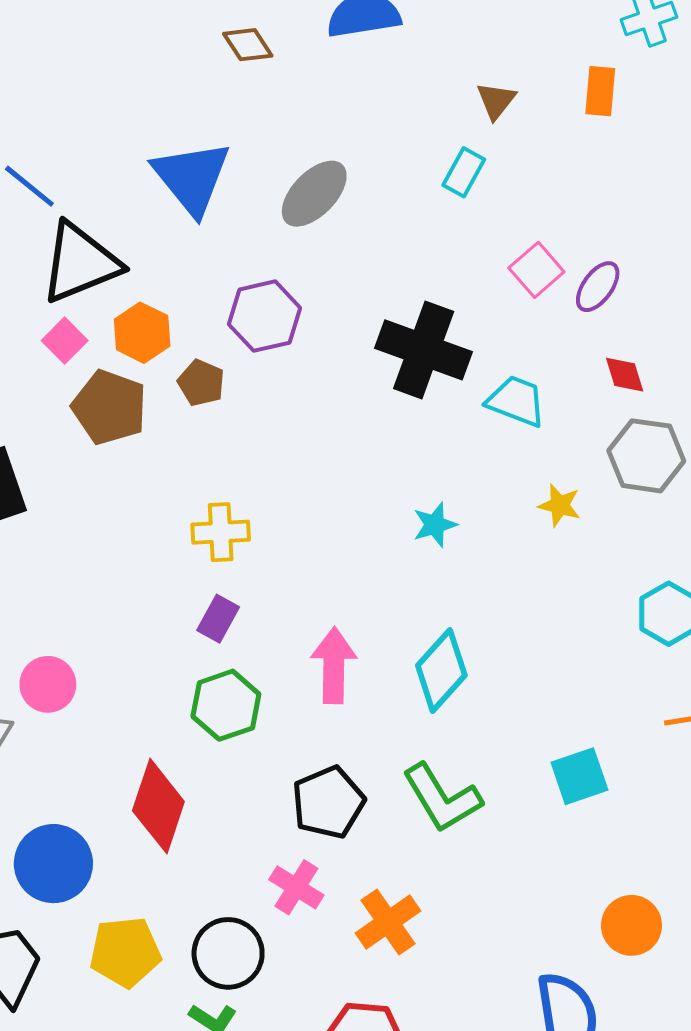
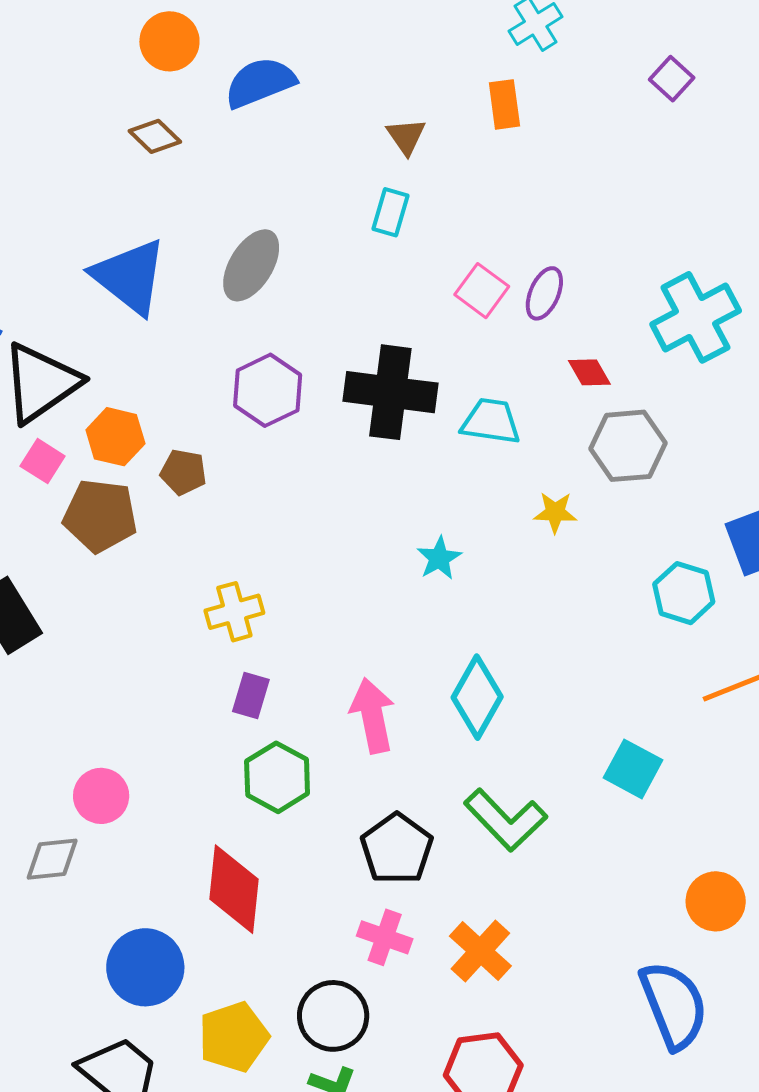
purple hexagon: (264, 316) -> (268, 390), moved
cyan square: (579, 776) -> (633, 769), turned -30

